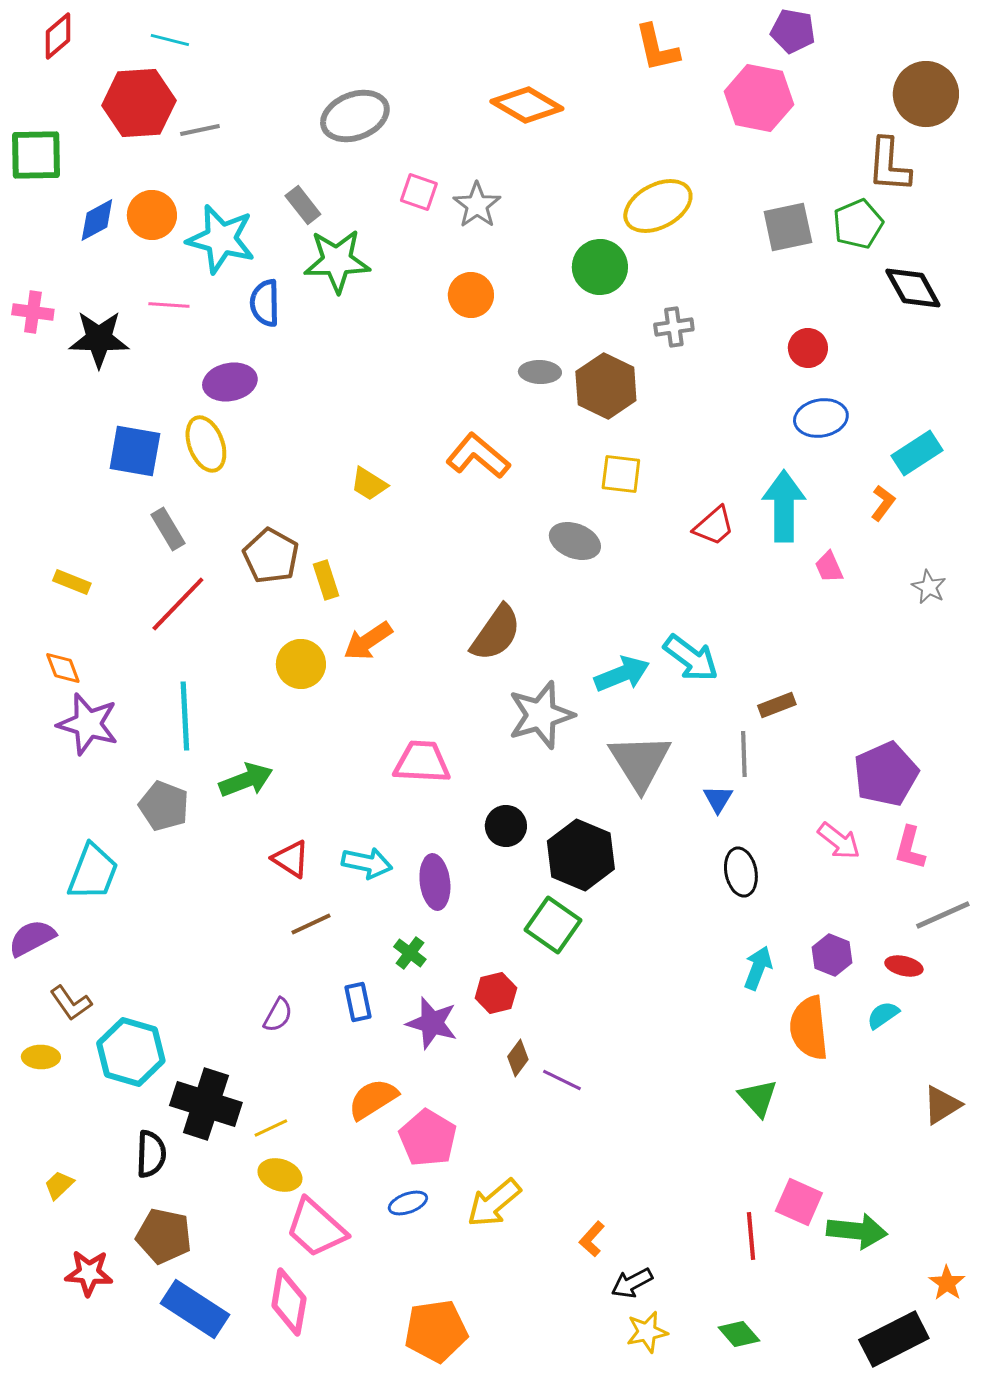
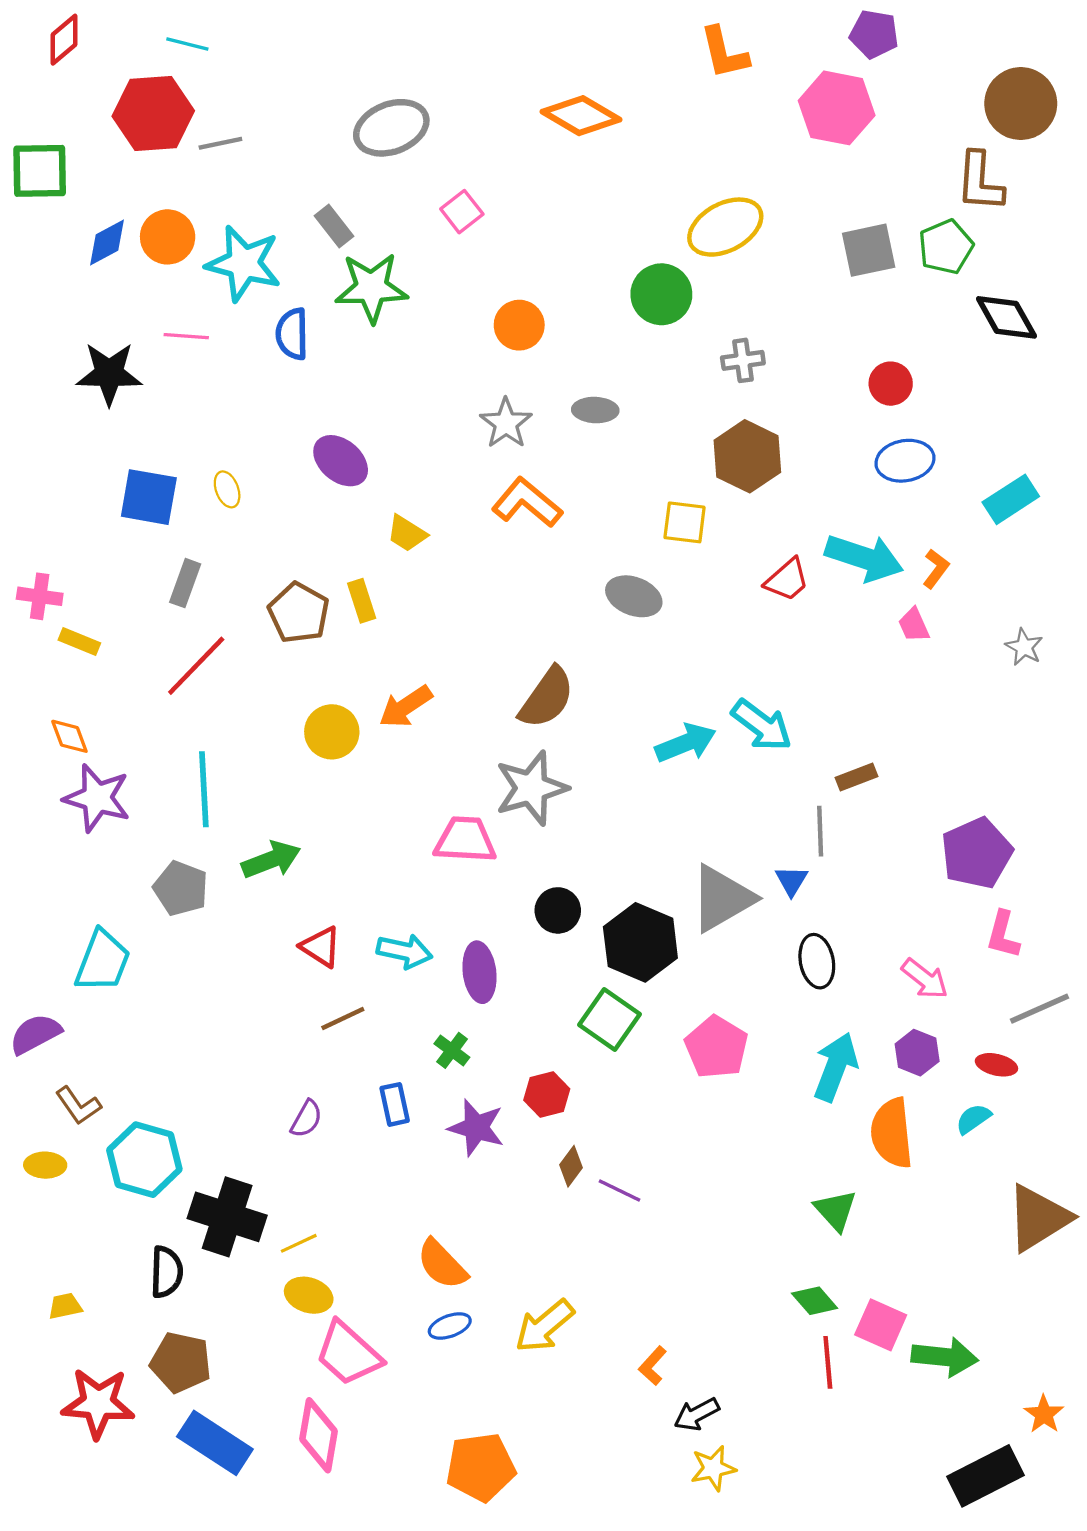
pink square: (419, 192) -> (462, 212), turned 33
gray star: (477, 205) -> (506, 423), moved
pink cross: (33, 312) -> (40, 596), moved
purple ellipse: (230, 382) -> (341, 461), moved, turned 51
brown hexagon: (606, 386) -> (747, 456), moved
yellow ellipse: (206, 444) -> (227, 489), size x0.6
orange L-shape: (883, 503) -> (936, 569), moved
cyan arrow: (784, 506) -> (864, 558), turned 108
gray rectangle: (168, 529) -> (185, 583), turned 51
yellow rectangle: (326, 580) -> (362, 601), moved
gray star: (541, 715) -> (531, 788), moved
gray triangle: (640, 762) -> (722, 898), moved, turned 32
pink arrow: (839, 841) -> (925, 979), moved
cyan arrow: (758, 968) -> (836, 1067), size x1.4
orange semicircle: (373, 1099) -> (442, 1264), moved, turned -102
brown triangle: (942, 1105) -> (1038, 1218), size x1.6
pink pentagon: (428, 1138) -> (716, 1047), moved
yellow trapezoid: (59, 1185) -> (65, 1306), turned 32
red star: (89, 1273) -> (98, 1403), size x1.4
green diamond: (739, 1334) -> (815, 1301), moved

